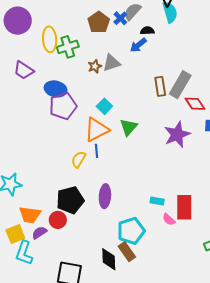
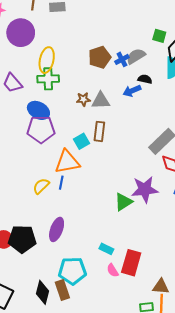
green cross: (68, 47) -> (48, 79), moved
brown rectangle: (160, 86) -> (99, 131), moved
green triangle: (129, 127) -> (123, 202), moved
black pentagon: (70, 200) -> (22, 239), moved

